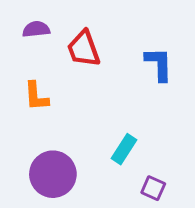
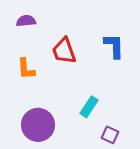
red trapezoid: (84, 49) -> (64, 51), moved

